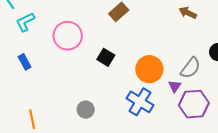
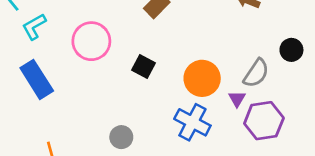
blue rectangle: (25, 62) -> (37, 79), size x1.8

